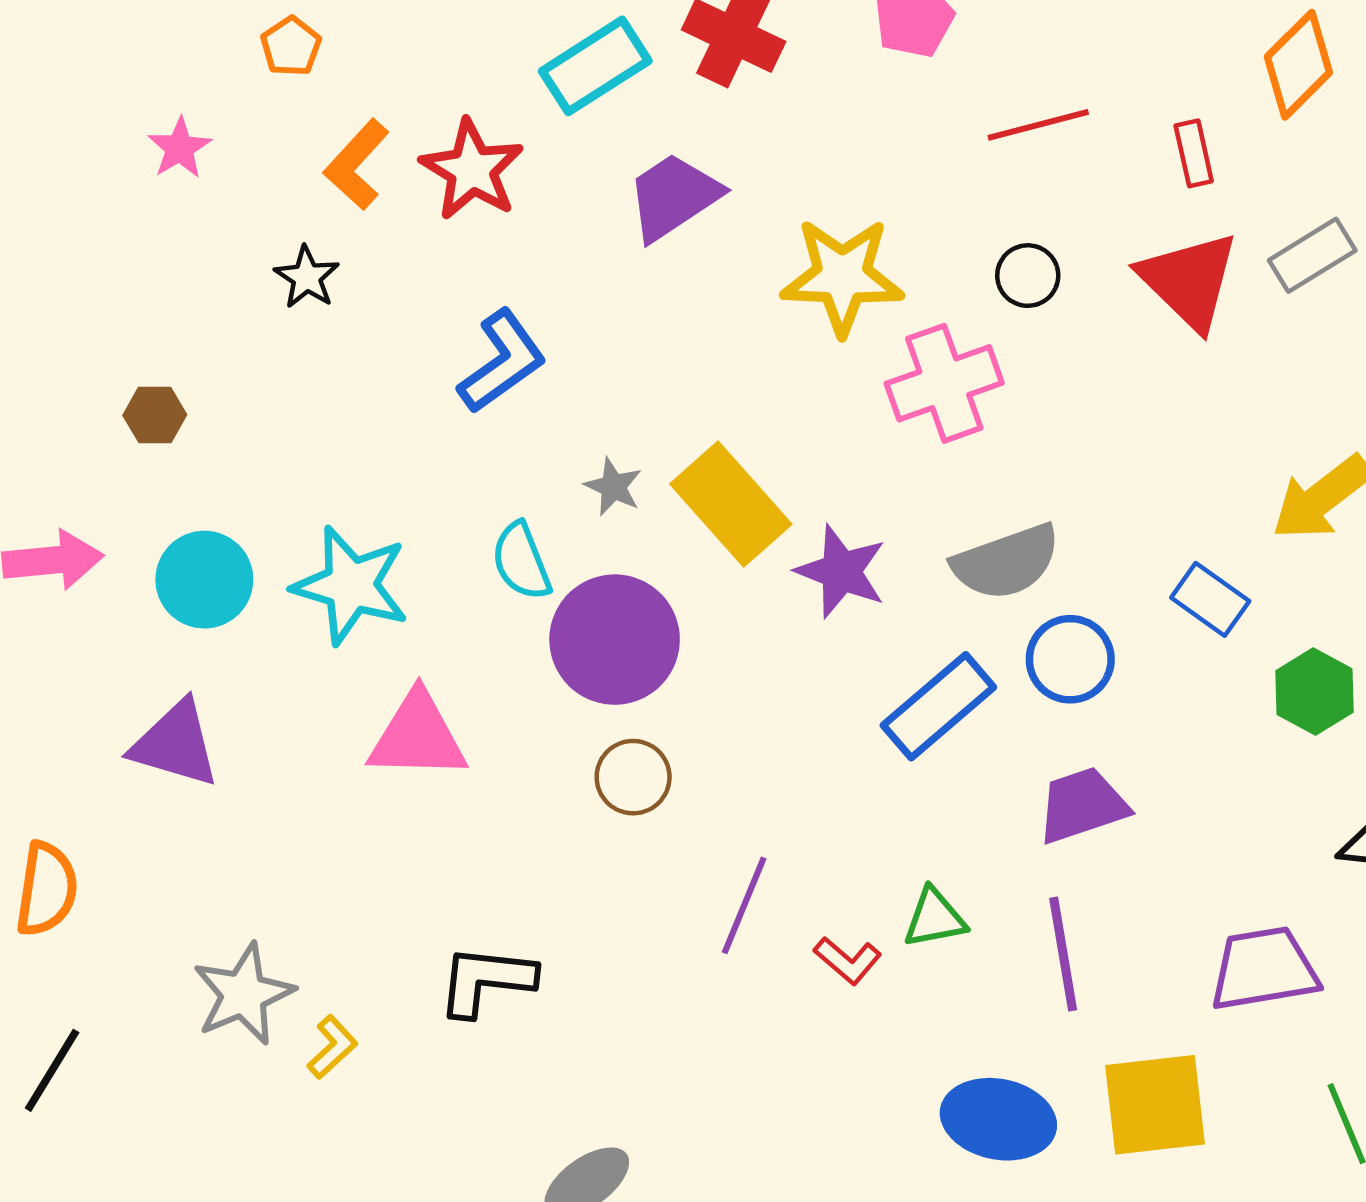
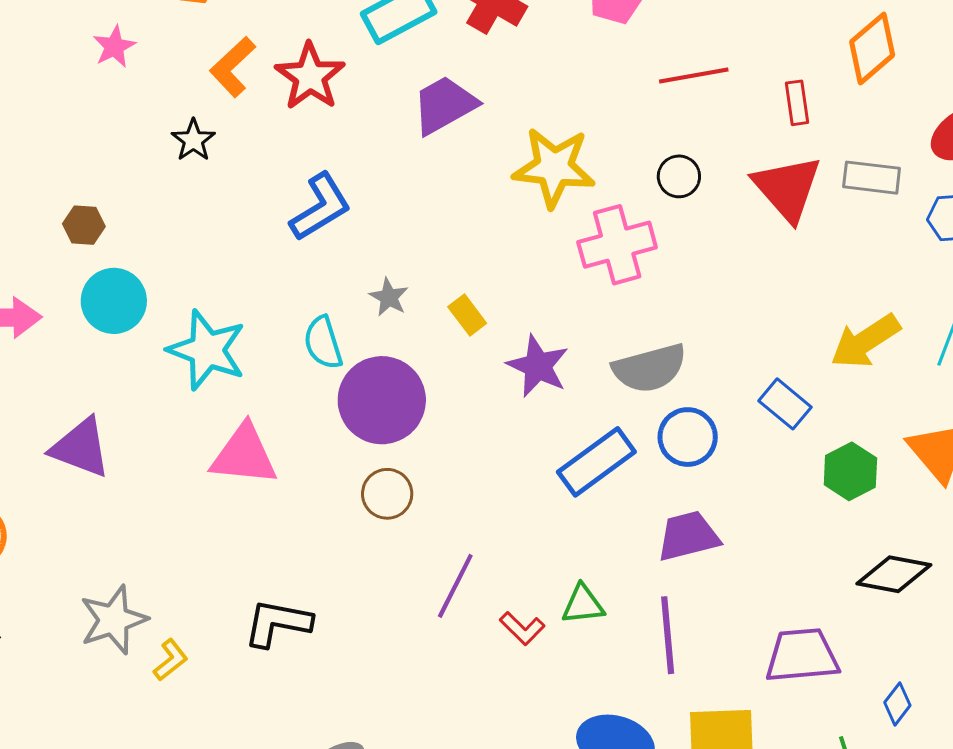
gray rectangle: (1312, 255) -> (872, 178), turned 34
yellow rectangle: (731, 504) -> (467, 315), size x0.5
cyan circle: (204, 580) -> (114, 301), moved

